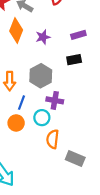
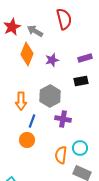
cyan circle: (42, 118) -> (80, 148), moved

